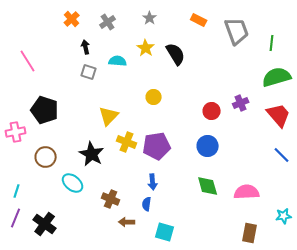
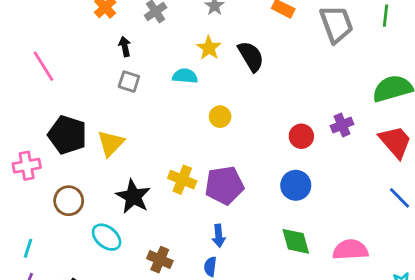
green line: (272, 43) -> (385, 16), moved
cyan semicircle: (118, 61) -> (185, 76), moved
yellow triangle: (109, 116) -> (111, 143), moved

